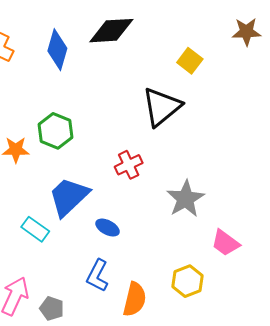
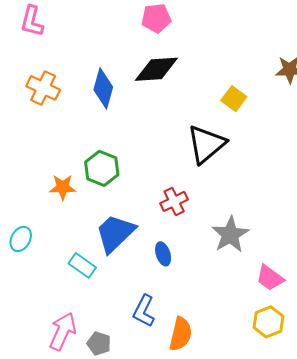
blue ellipse: (107, 228) -> (163, 254), moved, turned 45
yellow hexagon: (188, 281) -> (268, 322), moved

